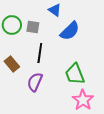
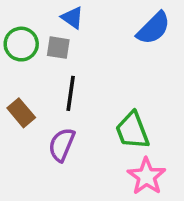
blue triangle: (55, 10) -> (72, 18), moved
blue semicircle: (70, 31) -> (154, 28), moved

